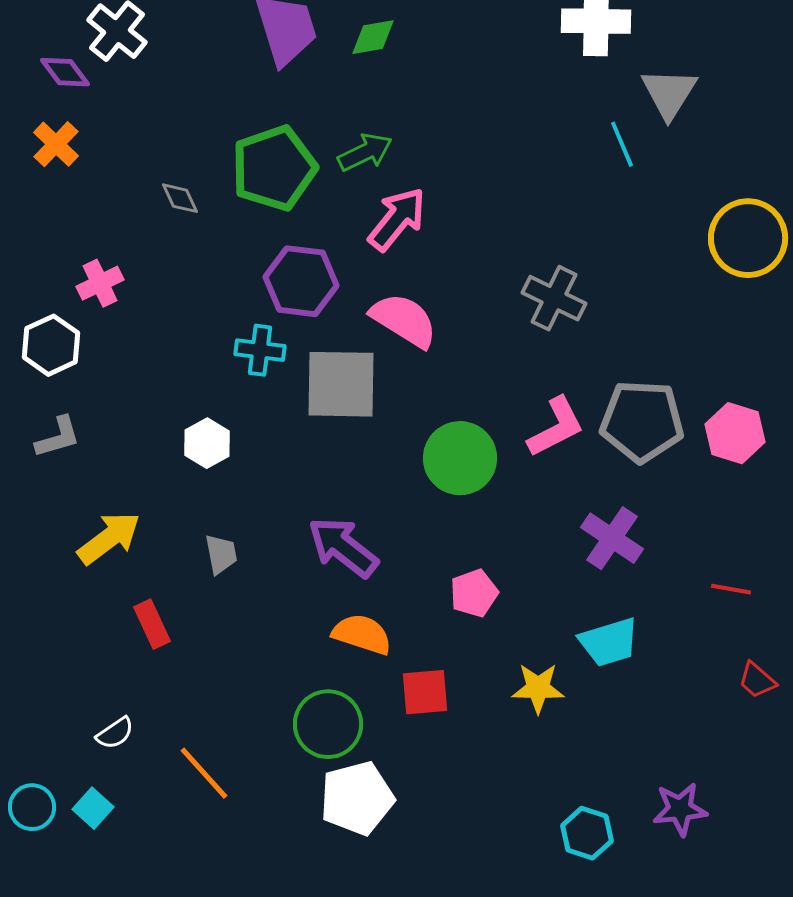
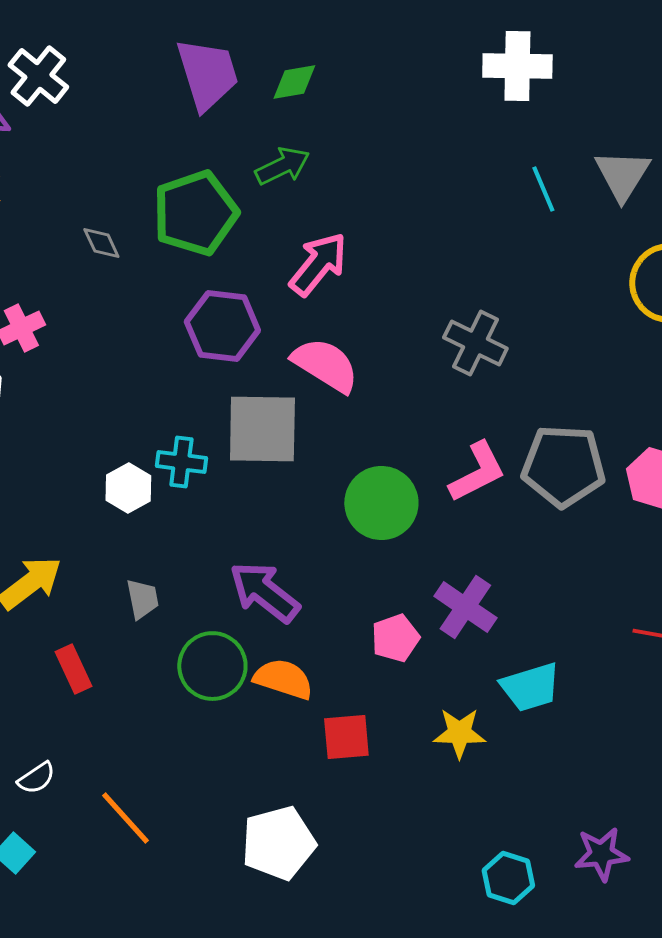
gray triangle: (669, 93) -> (622, 175), moved
green arrow: (365, 152) -> (282, 166), moved
cyan cross: (260, 350) -> (181, 462), moved
purple cross: (612, 538) -> (465, 607), moved
green circle: (328, 724) -> (212, 666), moved

